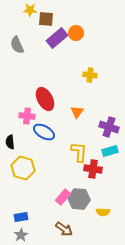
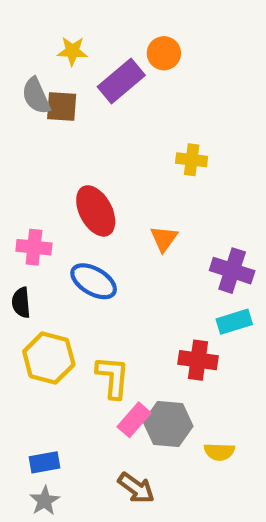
yellow star: (30, 10) -> (72, 51), moved
brown square: (46, 19) -> (62, 107), moved
orange circle: (76, 33) -> (164, 53), moved
pink cross: (27, 116) -> (34, 247), moved
yellow L-shape: (79, 152) -> (113, 377), moved

